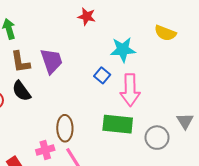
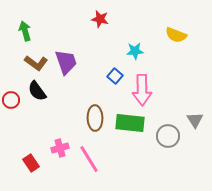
cyan star: (123, 50) -> (135, 51), size x0.7
brown L-shape: (20, 62) -> (36, 63), turned -45
brown ellipse: (65, 128) -> (95, 118), moved

